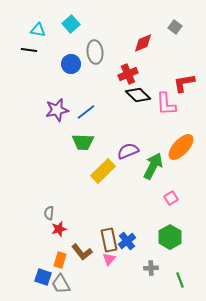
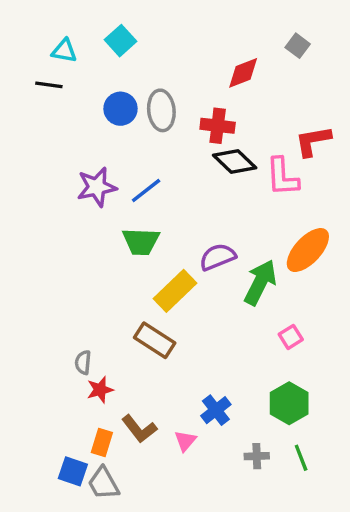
gray ellipse: (95, 52) -> (161, 110), moved
red cross: (128, 74) -> (218, 126), turned 30
brown rectangle: (109, 240) -> (155, 340), moved, turned -45
green line: (180, 280) -> (301, 458), moved

